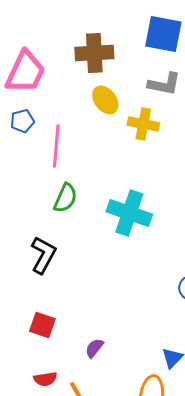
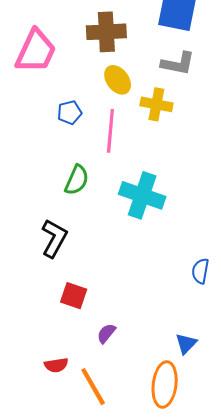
blue pentagon: (22, 121) -> (70, 113), moved
pink line: (56, 146) -> (110, 131), moved
red square: (42, 325) -> (74, 296), moved

